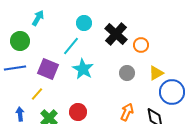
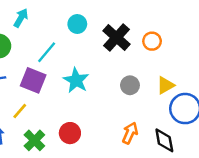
orange circle: (141, 45) -> (152, 41), moved
cyan line: (71, 46) -> (47, 52), moved

